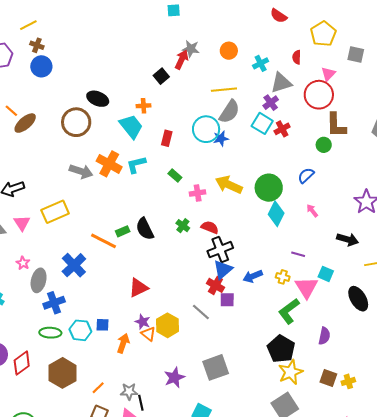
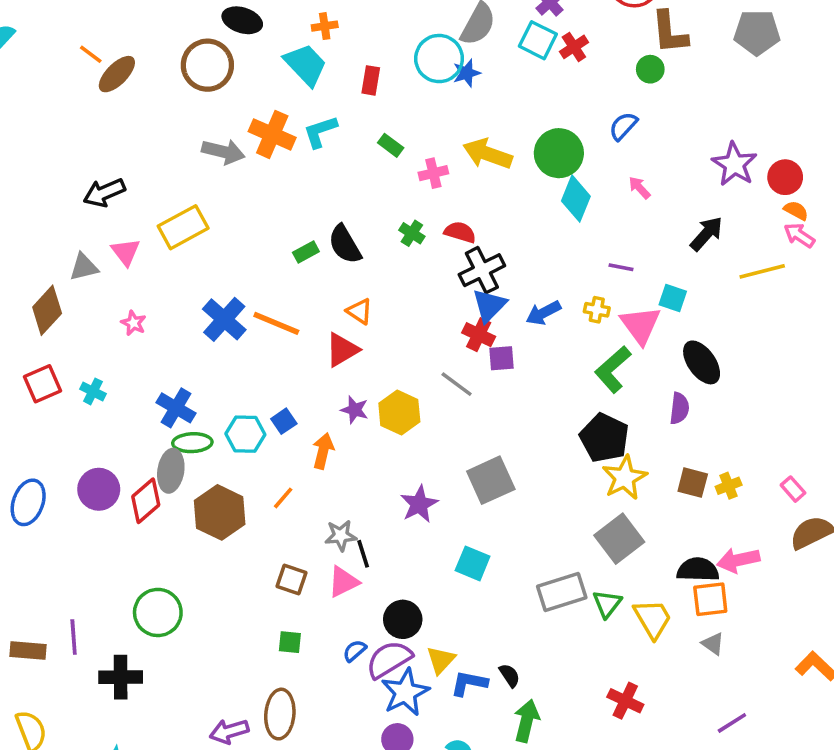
black arrow: (348, 239) -> (706, 234), turned -60
orange line: (103, 241) -> (276, 323), moved
gray ellipse: (39, 280) -> (171, 471), moved
black ellipse: (358, 299) -> (702, 362), moved
blue cross: (54, 303) -> (176, 408), moved, turned -35
blue square: (103, 325) -> (284, 421), turned -32
orange triangle: (148, 334) -> (359, 311), moved
orange line: (98, 388) -> (283, 498), moved

